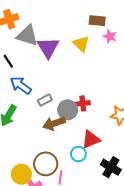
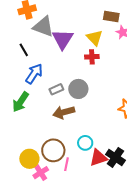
blue arrow: (21, 85) -> (34, 74), turned 85
red cross: (83, 103) -> (92, 57), moved
gray circle: (68, 110) -> (78, 89), moved
red triangle: (91, 139) -> (98, 158), moved

